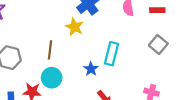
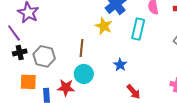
cyan rectangle: (112, 54) -> (138, 29), moved

